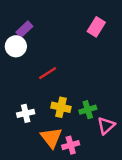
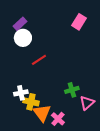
white circle: (16, 46) -> (23, 38), moved
yellow cross: (61, 107) -> (31, 102), moved
pink cross: (71, 145) -> (58, 119), turned -32

